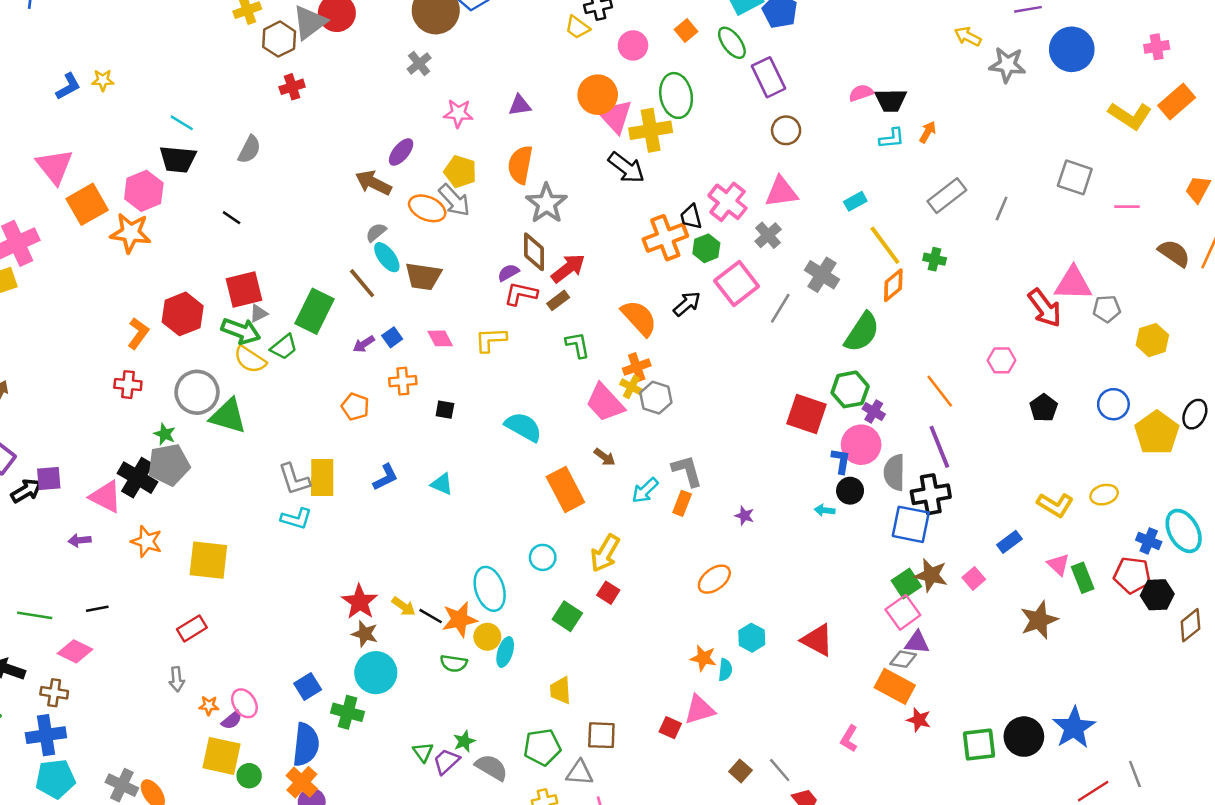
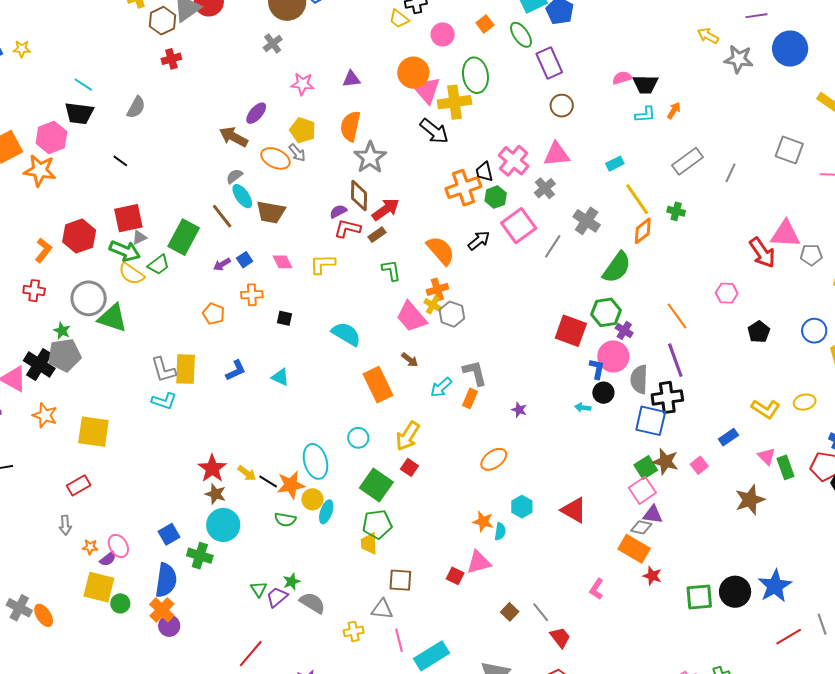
gray arrow: (454, 200) -> (297, 153), size x0.7
green square: (567, 616) -> (376, 485), size x1.4
green pentagon: (542, 747) -> (377, 524), moved

